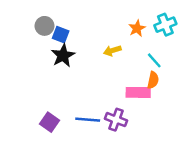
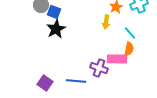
yellow arrow: (112, 51) -> (106, 22), moved, turned -64
purple cross: (116, 120) -> (99, 68), moved

